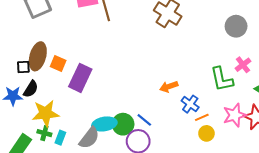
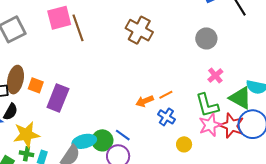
green L-shape: (222, 79) -> (207, 105), moved
orange line: (202, 117) -> (166, 95), moved

